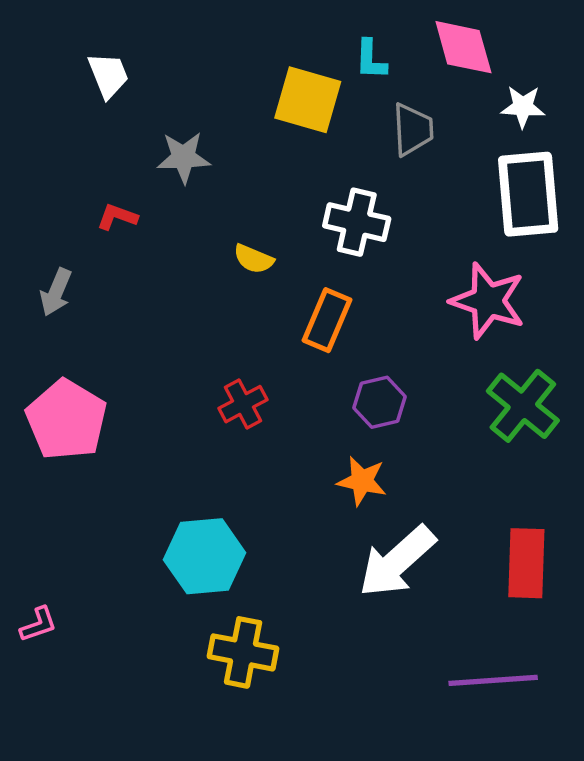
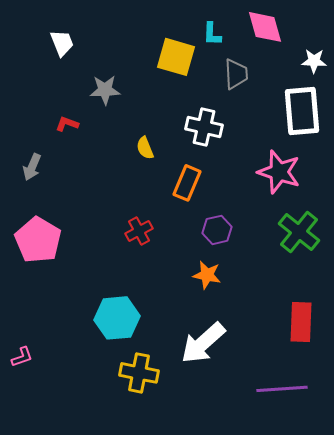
white star: (523, 107) -> (314, 61), moved
yellow semicircle: (254, 259) -> (145, 148), turned 45
white arrow: (397, 561) -> (203, 343), moved

